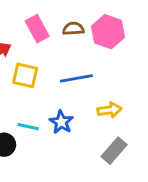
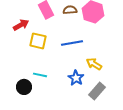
yellow arrow: (110, 110) -> (94, 64), turned -140
blue star: (61, 122) -> (76, 78), moved

